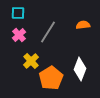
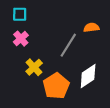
gray line: (48, 32) -> (68, 45), moved
white diamond: (80, 69) -> (88, 76), turned 35

